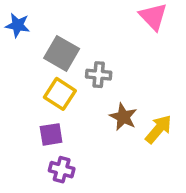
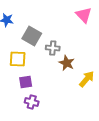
yellow square: (60, 94) -> (18, 59), moved, turned -30
brown star: (123, 117) -> (67, 63), moved

